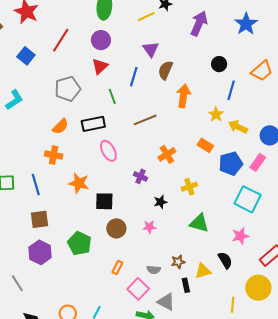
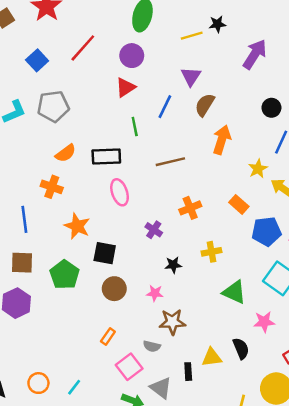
gray pentagon: (68, 89) -> (53, 106), moved
green triangle: (199, 223) -> (234, 292), moved
green pentagon: (79, 243) -> (65, 275), moved
brown star: (178, 262) -> (172, 322), moved, size x1.5

